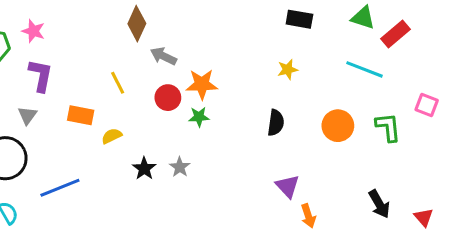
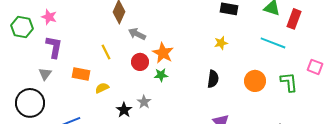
red rectangle: (396, 34) -> (294, 19), turned -30
orange star: (202, 84) -> (163, 53), turned 30
gray star: (180, 167) -> (144, 102), moved

